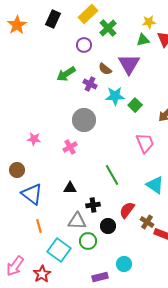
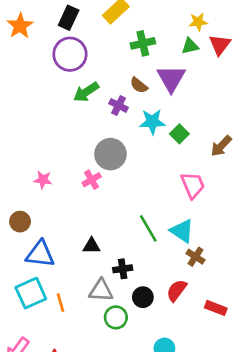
green cross: (108, 28) -> (143, 43), moved, turned 30
purple circle: (84, 45) -> (70, 54), moved, size x1.6
pink cross: (70, 147) -> (92, 180), moved
cyan triangle: (155, 185) -> (182, 231), moved
blue triangle: (32, 194) -> (40, 254), turned -30
red semicircle: (127, 210) -> (177, 290), moved
brown cross: (147, 222) -> (195, 257), moved
orange line: (39, 226) -> (61, 303), moved
cyan square: (59, 250) -> (31, 293), moved, turned 30

